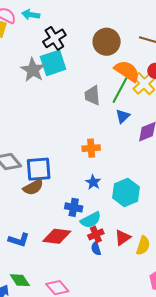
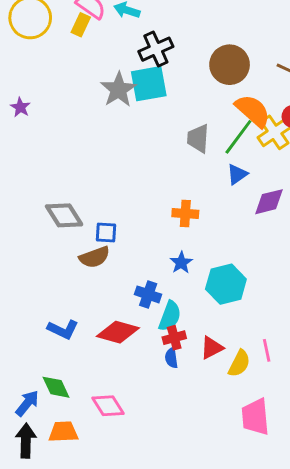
blue square: (39, 169) -> (106, 233), size x0.6
cyan semicircle: (91, 220) -> (170, 316), turned -50

